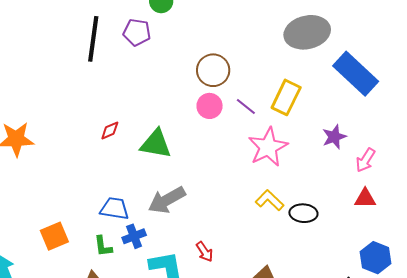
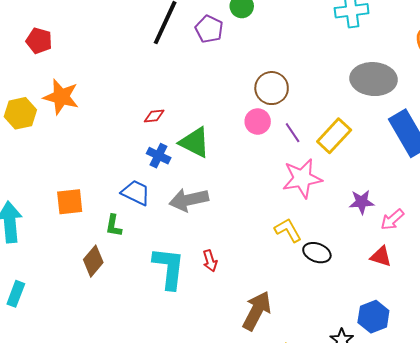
purple star: (334, 137) -> (362, 202), moved
blue cross: (134, 236) -> (159, 156), moved, turned 30

